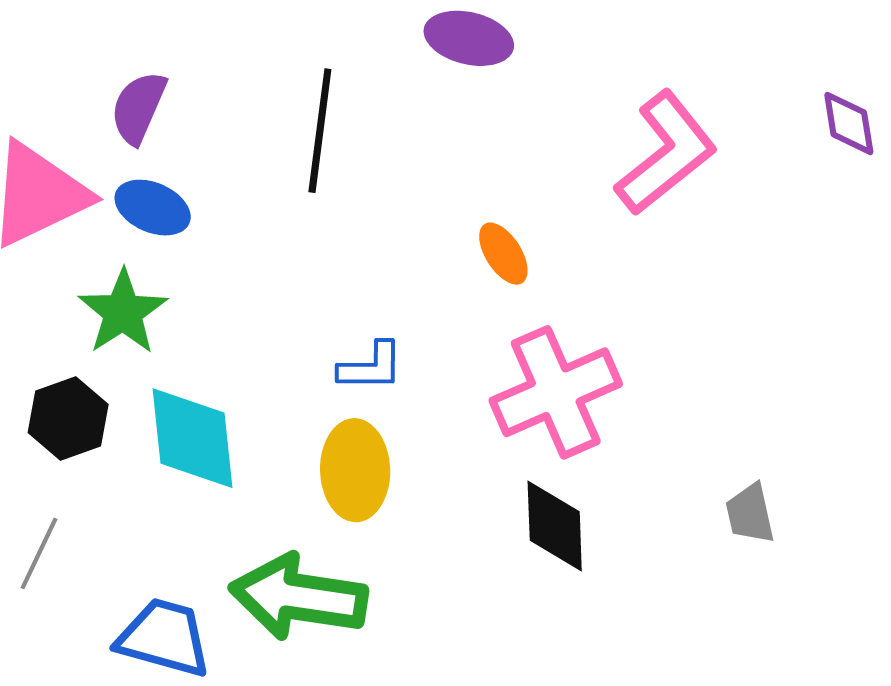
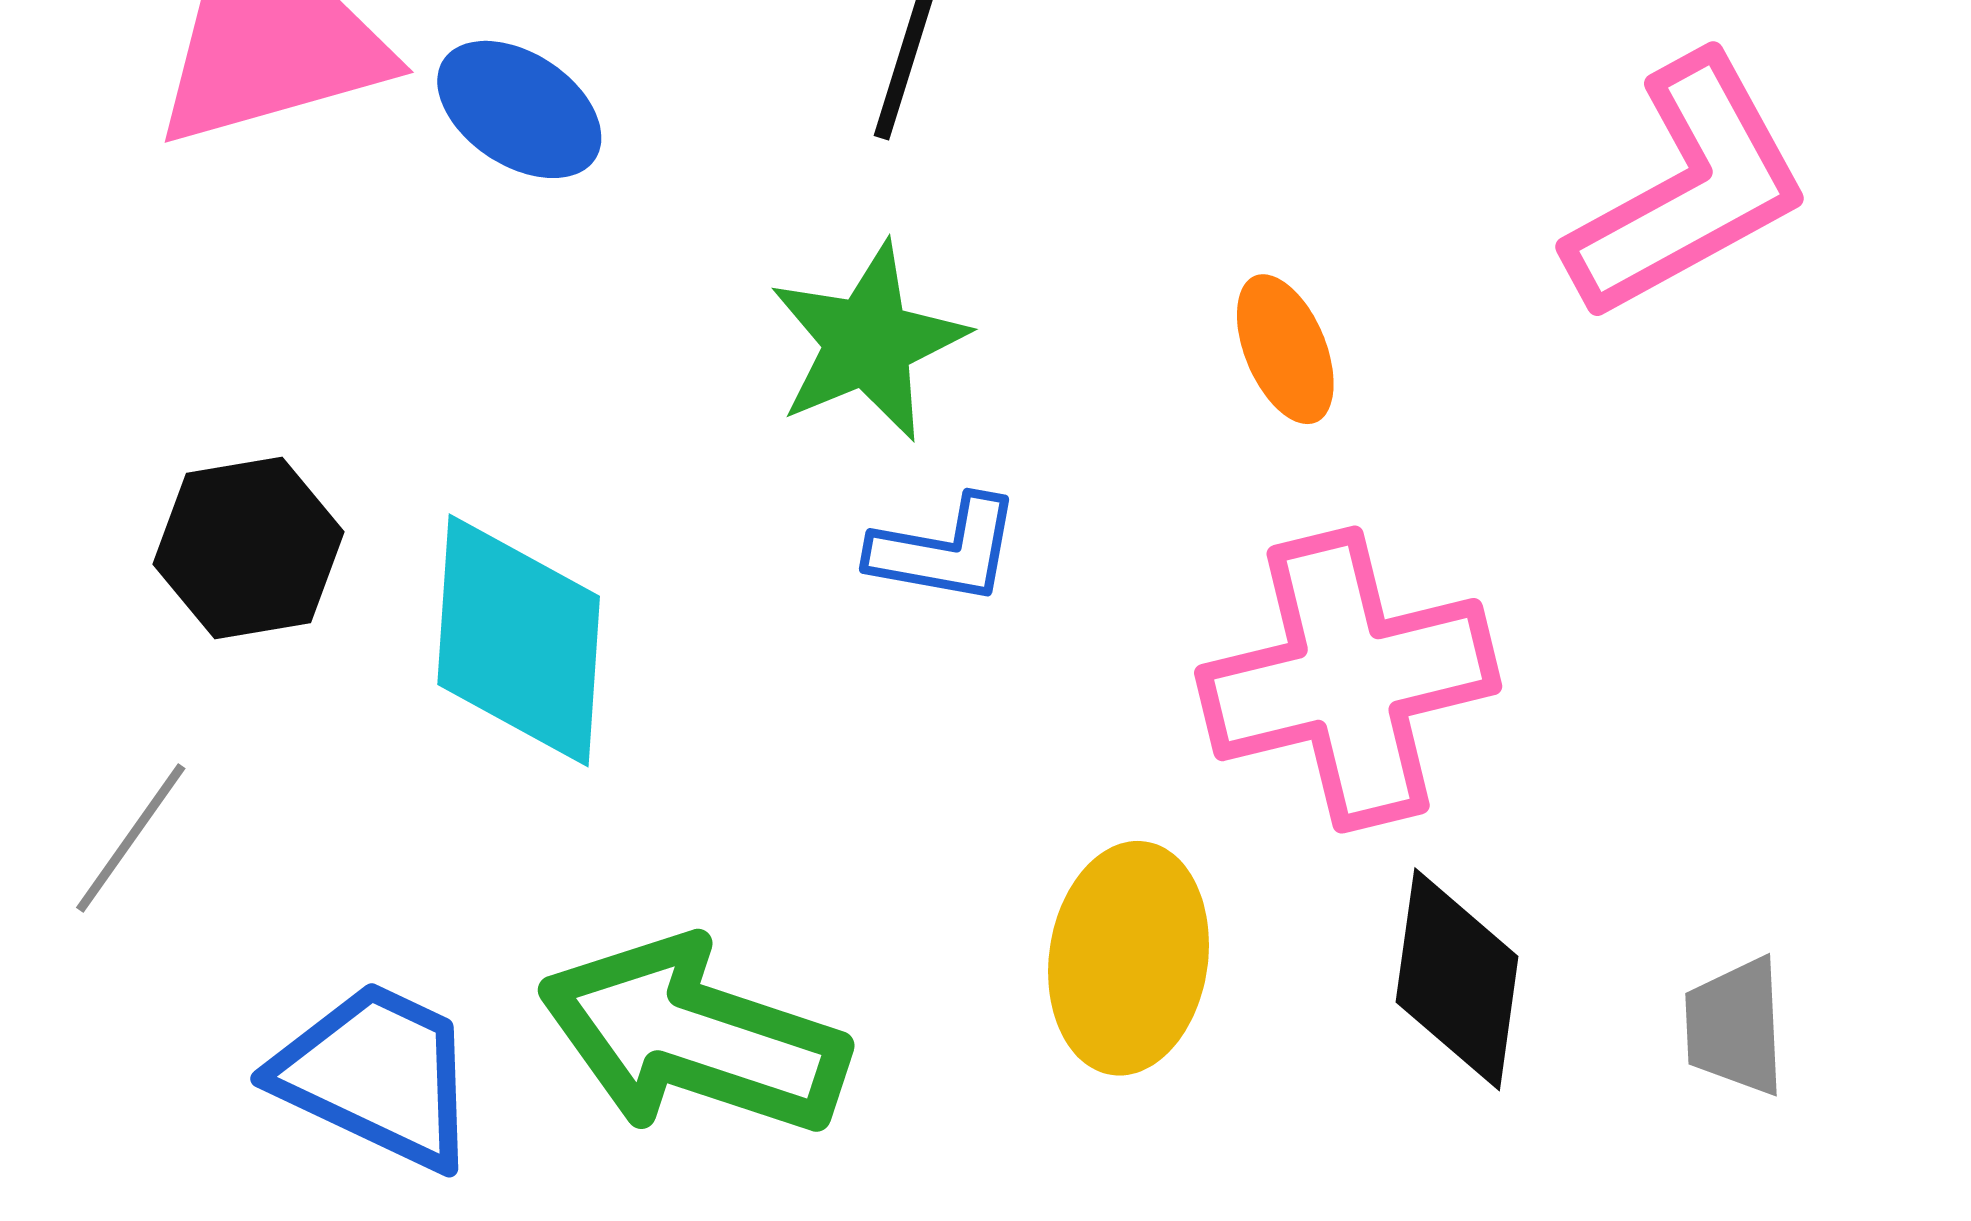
green star: (123, 312) -> (868, 342), moved
yellow ellipse: (355, 470) -> (1129, 958), moved
black diamond: (555, 526) -> (1457, 979), moved

